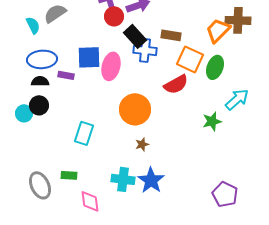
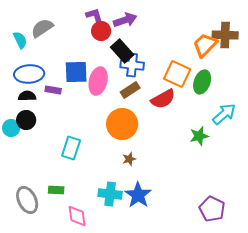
brown rectangle: (171, 35) -> (130, 90), moved, turned -42

